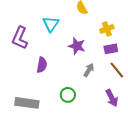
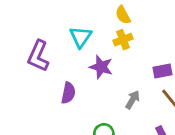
yellow cross: (107, 29) -> (123, 40), moved
purple star: (77, 46) -> (101, 67), moved

